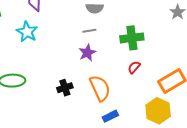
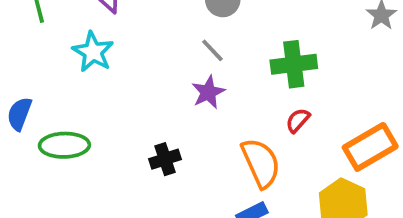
gray line: (89, 31) -> (212, 50), turned 56
orange semicircle: (100, 88) -> (261, 163), moved

